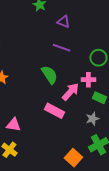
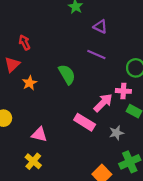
green semicircle: (49, 75) -> (67, 74), moved
gray star: (92, 119) -> (116, 133), moved

